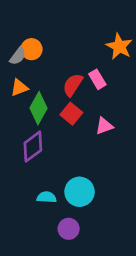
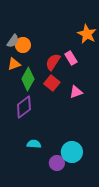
orange circle: (32, 49) -> (23, 45), moved
cyan circle: (80, 192) -> (72, 152), moved
purple circle: (69, 229) -> (57, 163), moved

